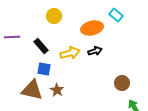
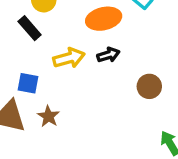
black rectangle: (41, 46) -> (30, 28), moved
brown circle: (122, 83) -> (149, 86), moved

